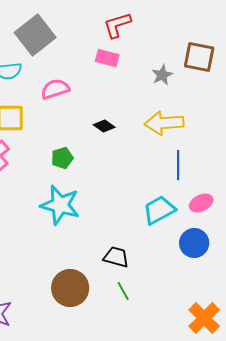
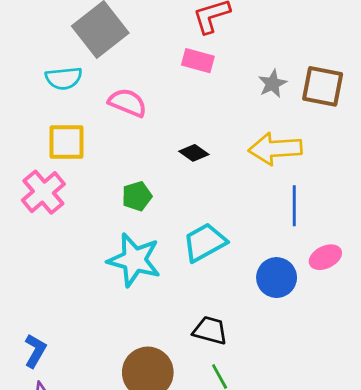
brown square: (199, 57) -> (323, 86), moved
pink semicircle: (55, 89) -> (127, 103), turned 40
cyan trapezoid: (159, 210) -> (205, 242), moved
blue circle: (194, 243) -> (277, 278), moved

